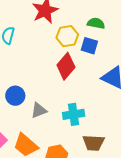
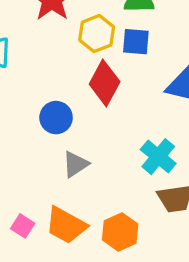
blue circle: (15, 96) -> (56, 118), moved
cyan cross: (74, 114) -> (158, 157), moved, turned -30

